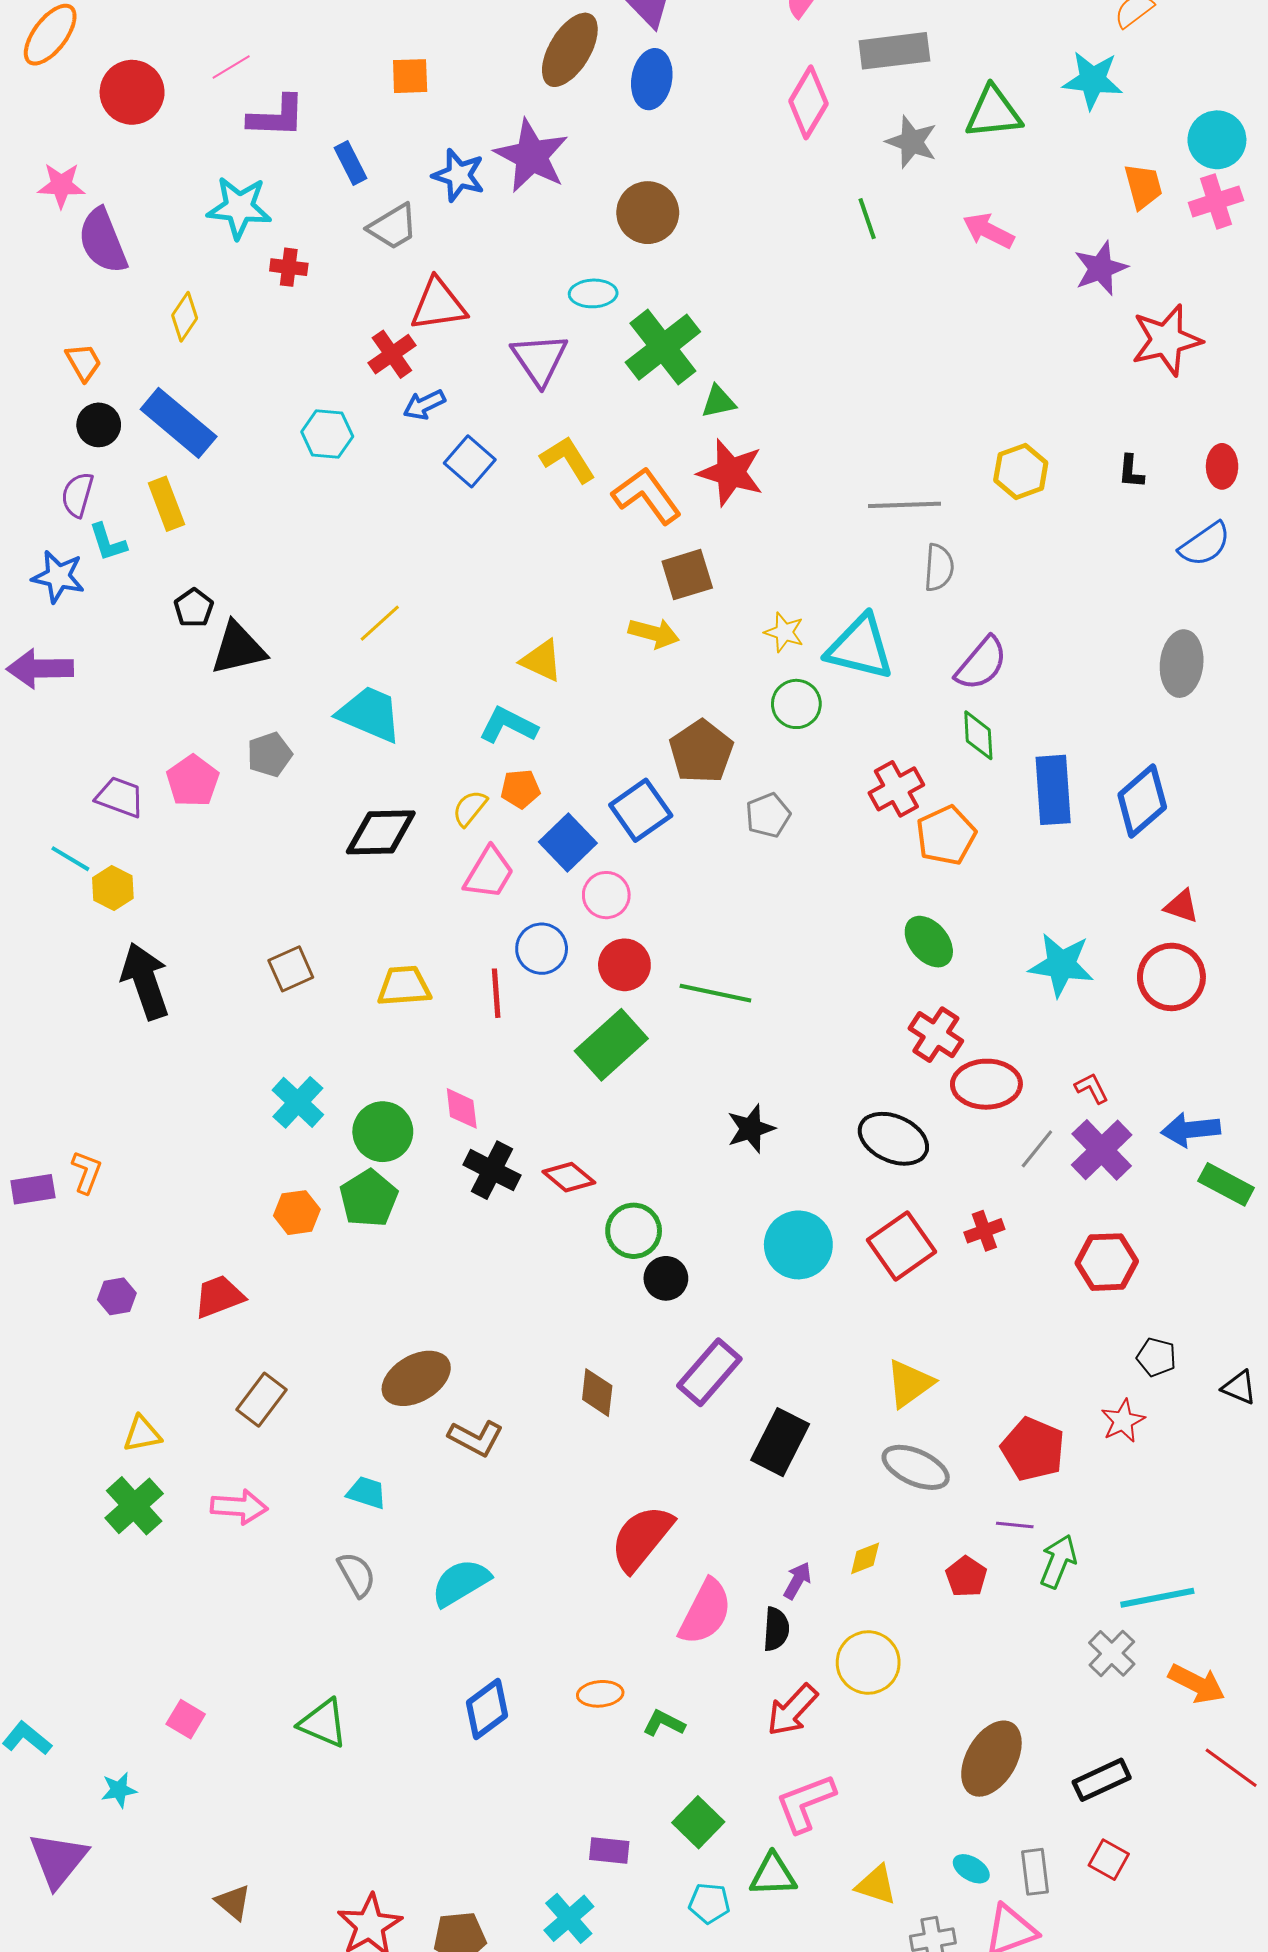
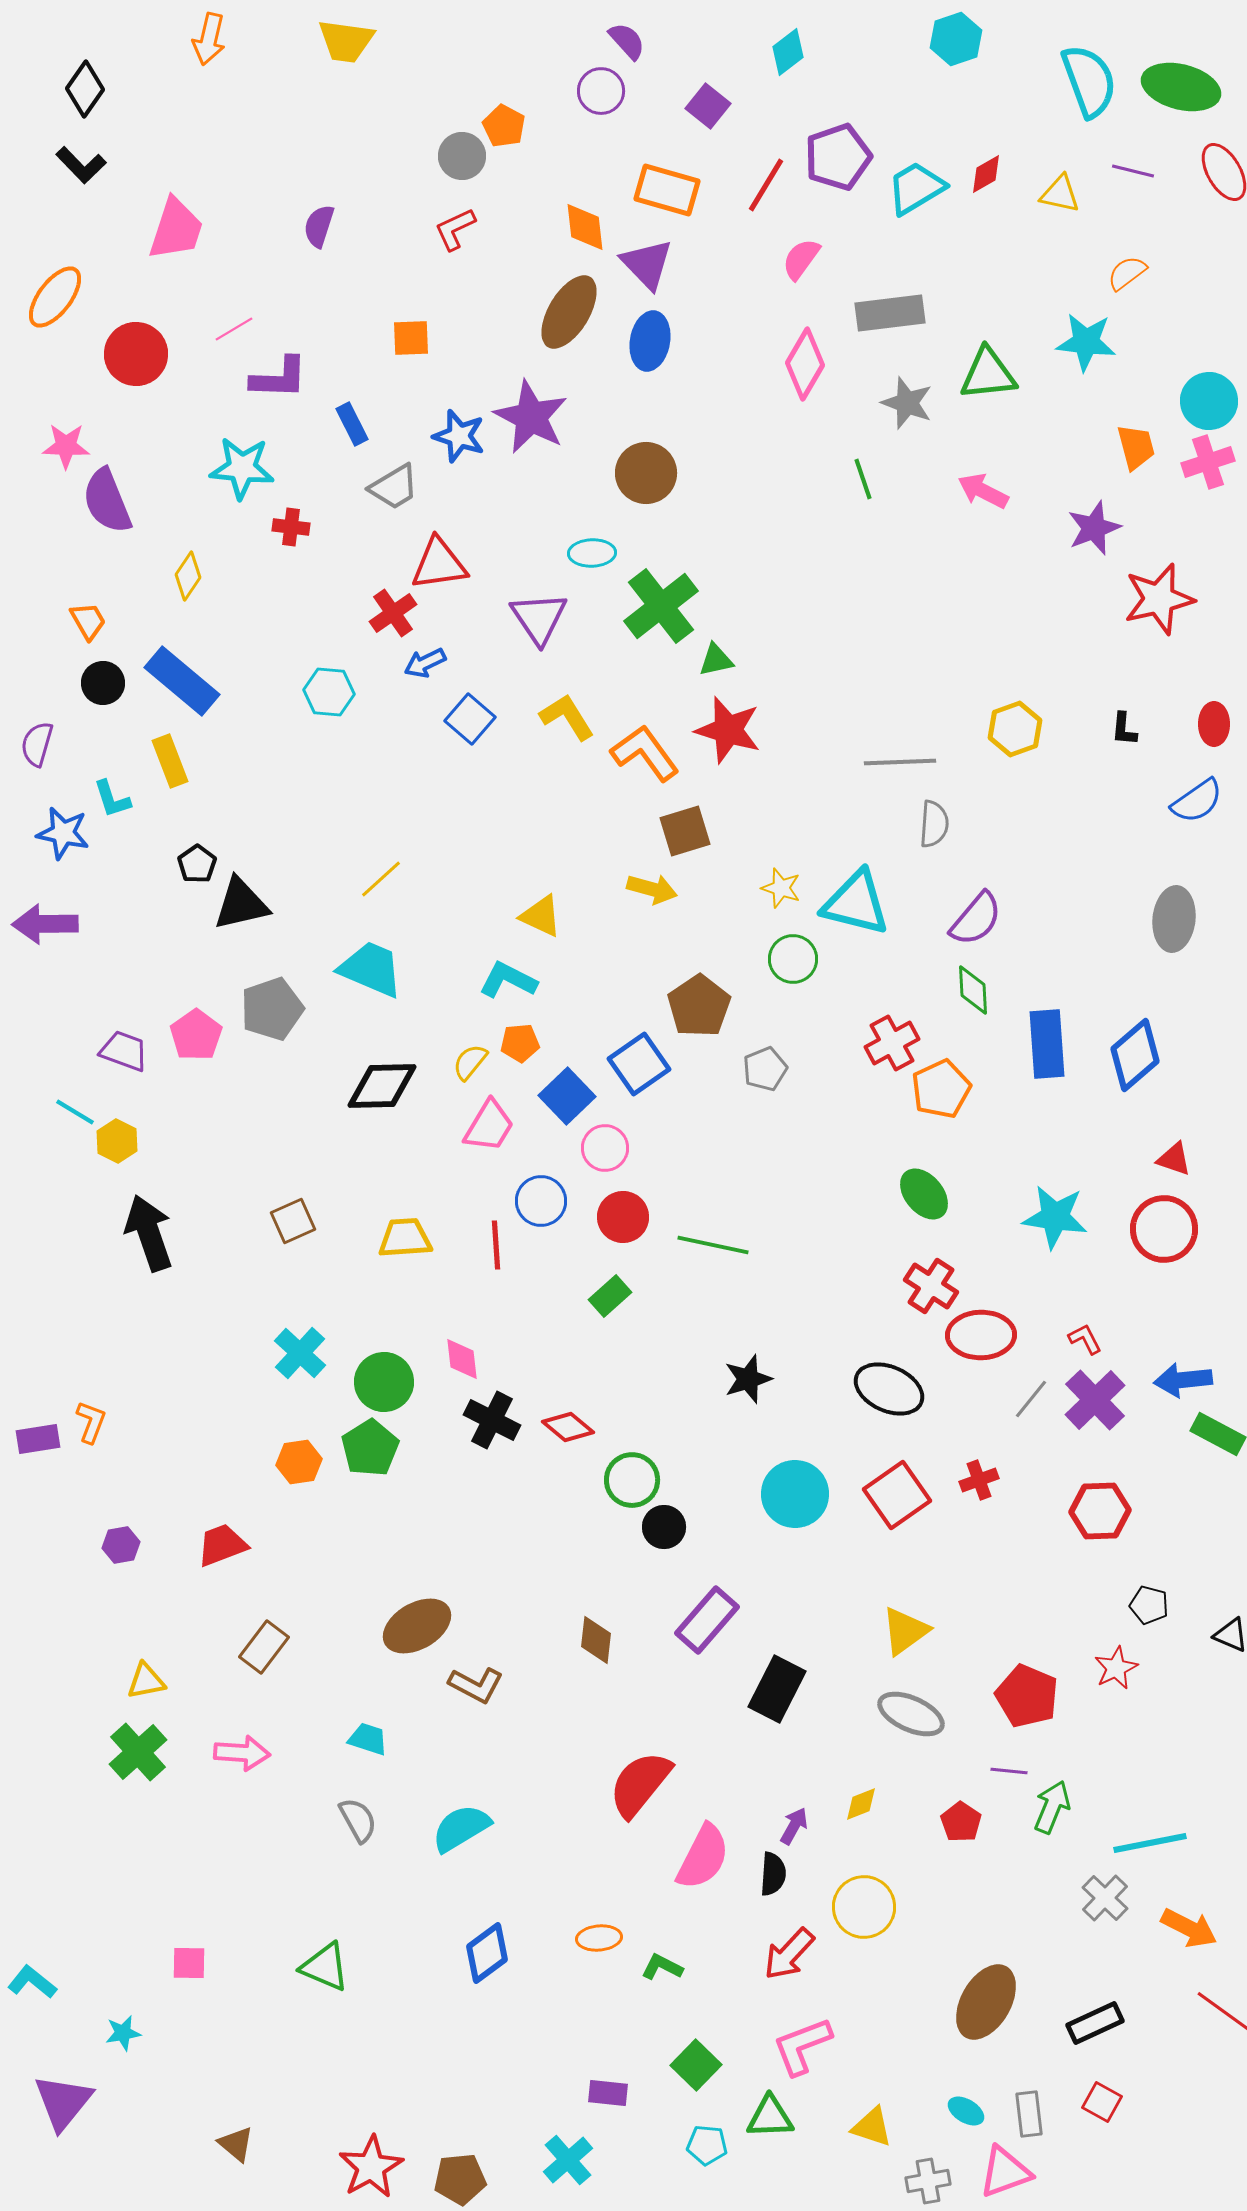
purple semicircle: (77, 495) -> (37, 744), moved
gray pentagon: (270, 755) -> (272, 1009), size x1.4
green rectangle: (611, 1045) -> (610, 1296), size x0.6
pink square: (186, 1719) -> (189, 1963), turned -30

